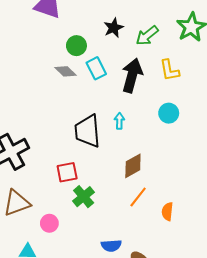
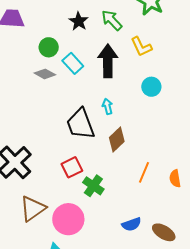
green arrow: (147, 36) -> (112, 20), turned 100
brown diamond: (133, 166) -> (117, 139), moved
pink circle: (49, 223) -> (68, 219), size x1.8

